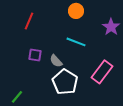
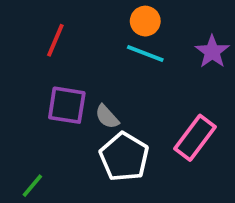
cyan line: (76, 42) -> (145, 54), moved
purple square: (35, 55) -> (67, 105), size x1.5

